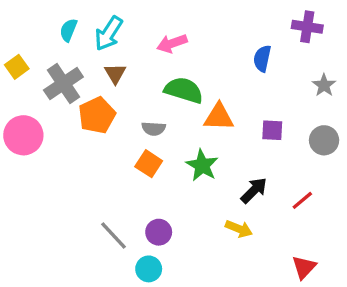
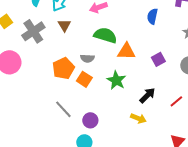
orange pentagon: (97, 115) -> (63, 68), moved
purple square: (272, 130) -> (158, 59), turned -32
gray line: (114, 235) -> (63, 109), moved

